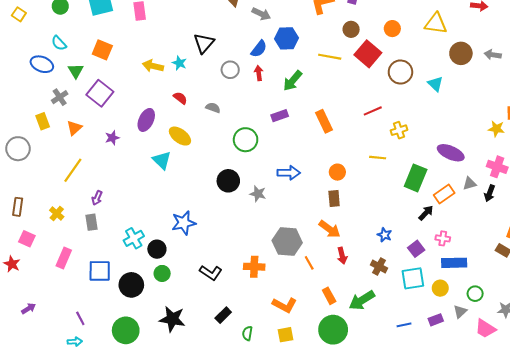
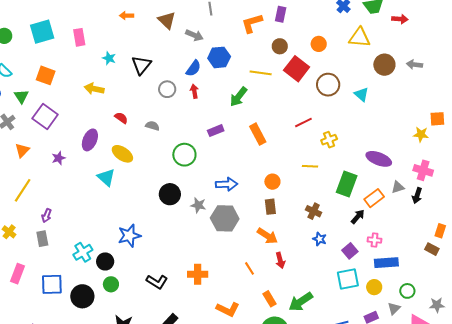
cyan star: (179, 63) -> (109, 58), moved
green arrow: (293, 81) -> (238, 97), moved
gray hexagon: (287, 242) -> (225, 218), moved
brown cross: (379, 267) -> (314, 211), moved

